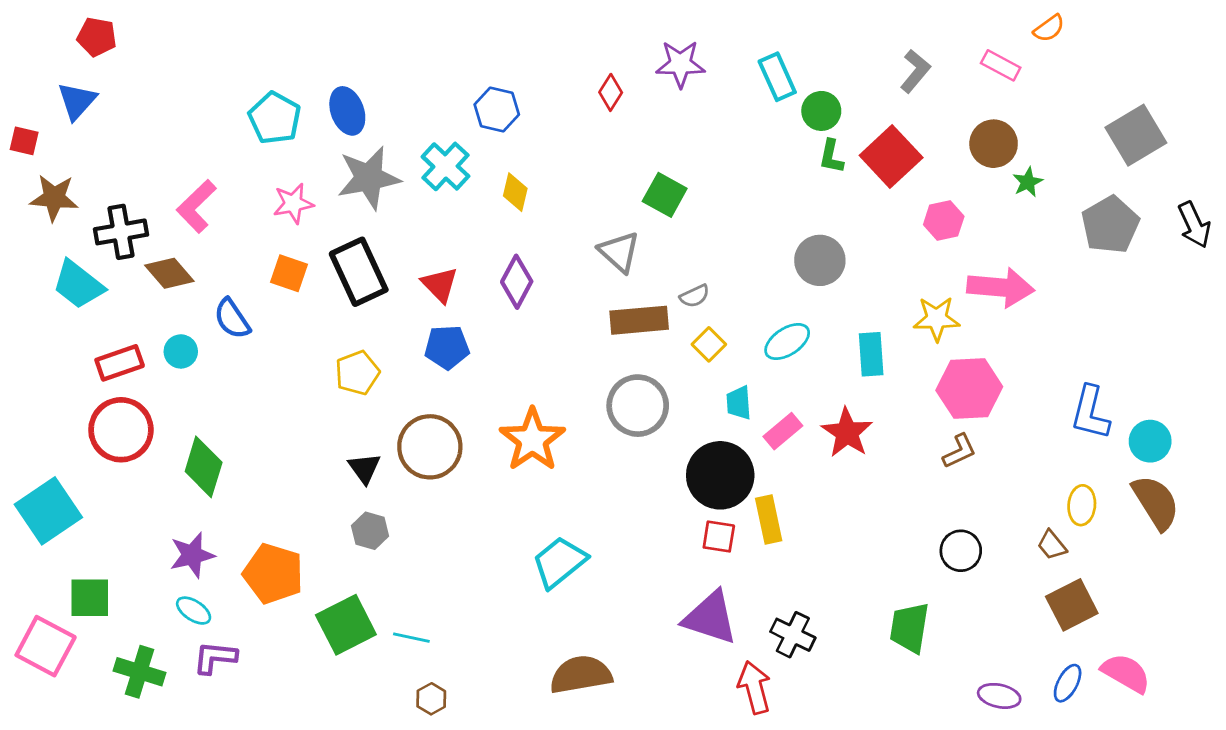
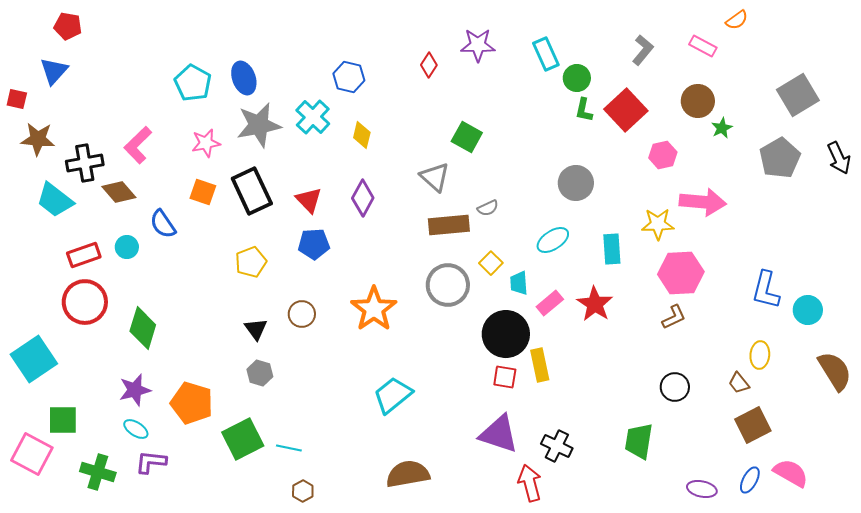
yellow square: (709, 344) -> (491, 263), moved
brown circle: (430, 447) -> (302, 314), size x0.6
brown semicircle: (1156, 502) -> (835, 371), moved

